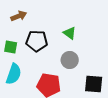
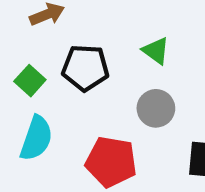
green square: (11, 47) -> (30, 81), turned 32

